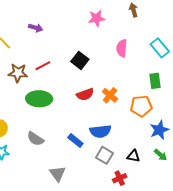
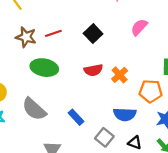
pink semicircle: (122, 48) -> (139, 27), turned 30
blue semicircle: (100, 131) -> (125, 114), moved
gray semicircle: (35, 139) -> (34, 109), size x1.4

